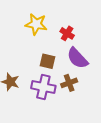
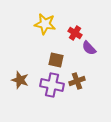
purple semicircle: (77, 58) -> (89, 48), moved, size x0.7

